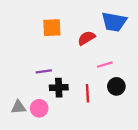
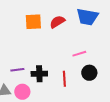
red semicircle: (86, 38) -> (57, 22), moved
purple line: (44, 71) -> (17, 70), moved

